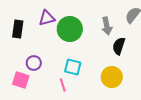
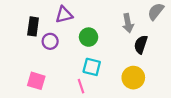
green circle: (70, 29) -> (89, 37), moved, size x0.7
purple circle: (34, 63) -> (50, 41), moved

